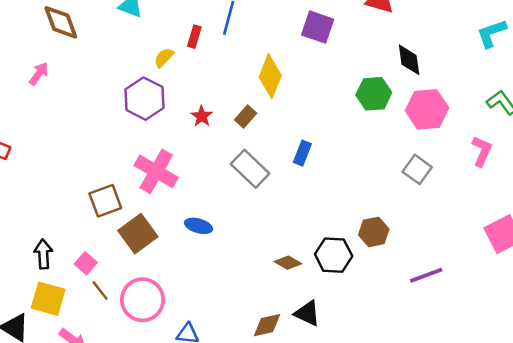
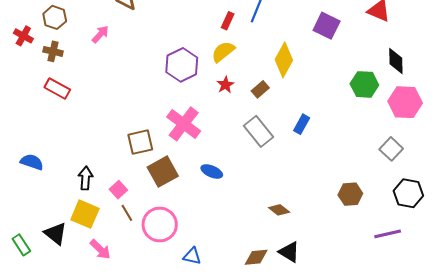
yellow semicircle: (164, 58) -> (223, 52), moved, size x1.4
black hexagon: (334, 255) -> (408, 193), moved

